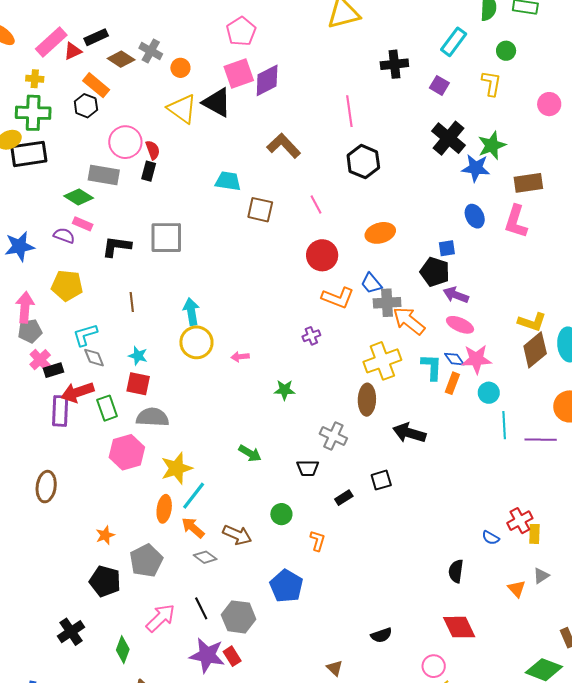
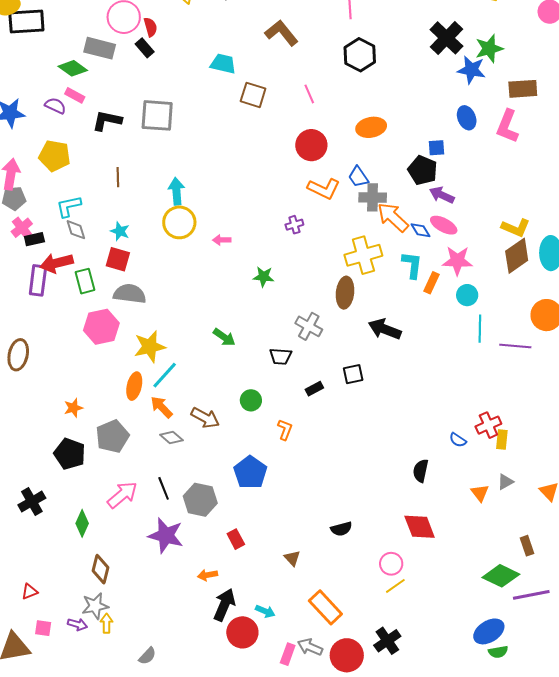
black rectangle: (149, 171) -> (145, 48), turned -60
blue diamond: (454, 359) -> (420, 230), moved
red rectangle: (232, 656) -> (236, 539), moved

